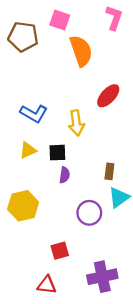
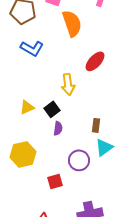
blue L-shape: (34, 113) -> (32, 48), moved
black square: (57, 153) -> (52, 109), turned -35
red square: (60, 251) -> (55, 181), moved

